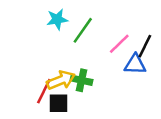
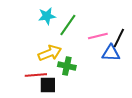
pink line: (119, 44) -> (98, 36), turned 30
yellow arrow: (61, 80) -> (50, 53), moved
red line: (44, 91) -> (36, 75), turned 60

